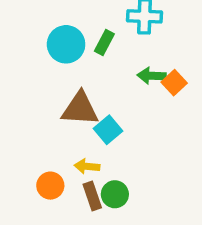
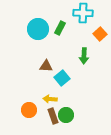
green arrow: (151, 76) -> (84, 56), moved, turned -91
orange square: (174, 83) -> (100, 34), moved
brown triangle: (80, 109) -> (46, 66), size x0.6

